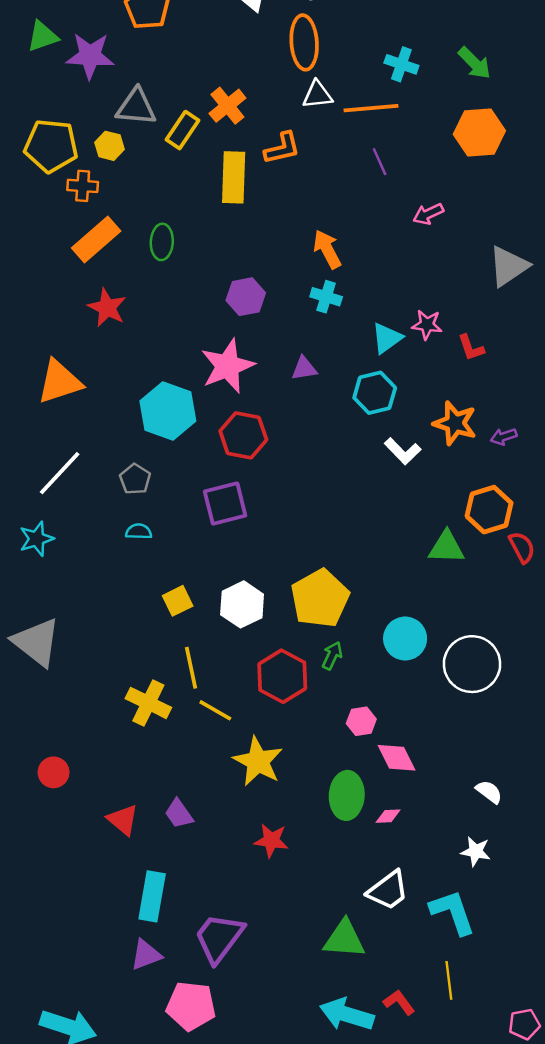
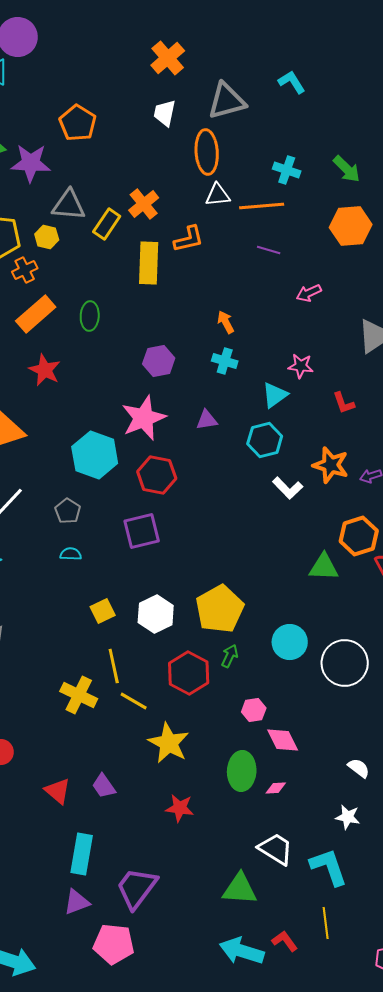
purple line: (380, 162) -> (269, 250), turned -50
orange cross: (83, 186) -> (25, 270), turned -30
orange arrow: (327, 249) -> (226, 322), size x0.7
pink star: (427, 325) -> (301, 366), moved
white trapezoid: (388, 890) -> (276, 849), turned -111

